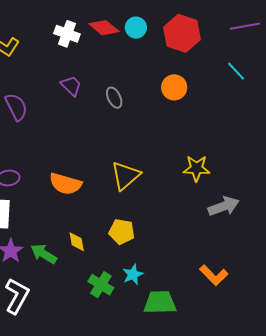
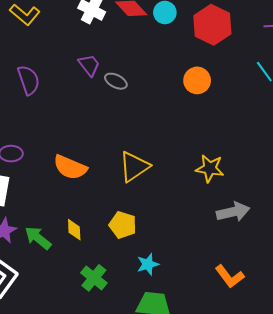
gray ellipse: (114, 98) -> (116, 81), moved, turned -45
cyan star: (133, 275) -> (148, 264), moved
orange L-shape: (214, 275) -> (230, 276), moved

